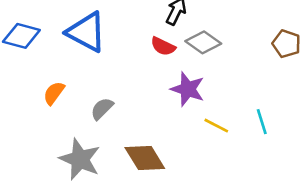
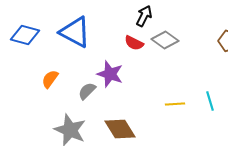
purple star: (188, 89) -> (110, 74), moved
yellow line: (216, 126) -> (175, 104), turned -30

